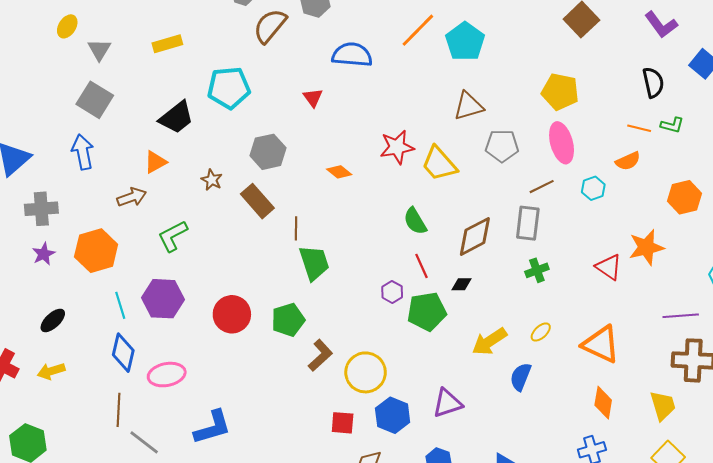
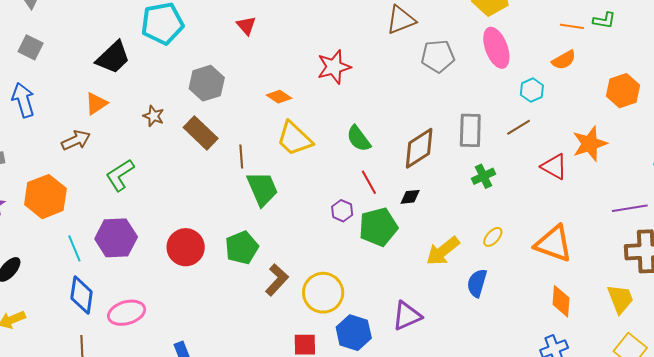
gray square: (95, 100) -> (31, 47), size x0.7
yellow trapezoid: (439, 164) -> (294, 139), moved
brown line: (542, 187) -> (519, 127), moved

